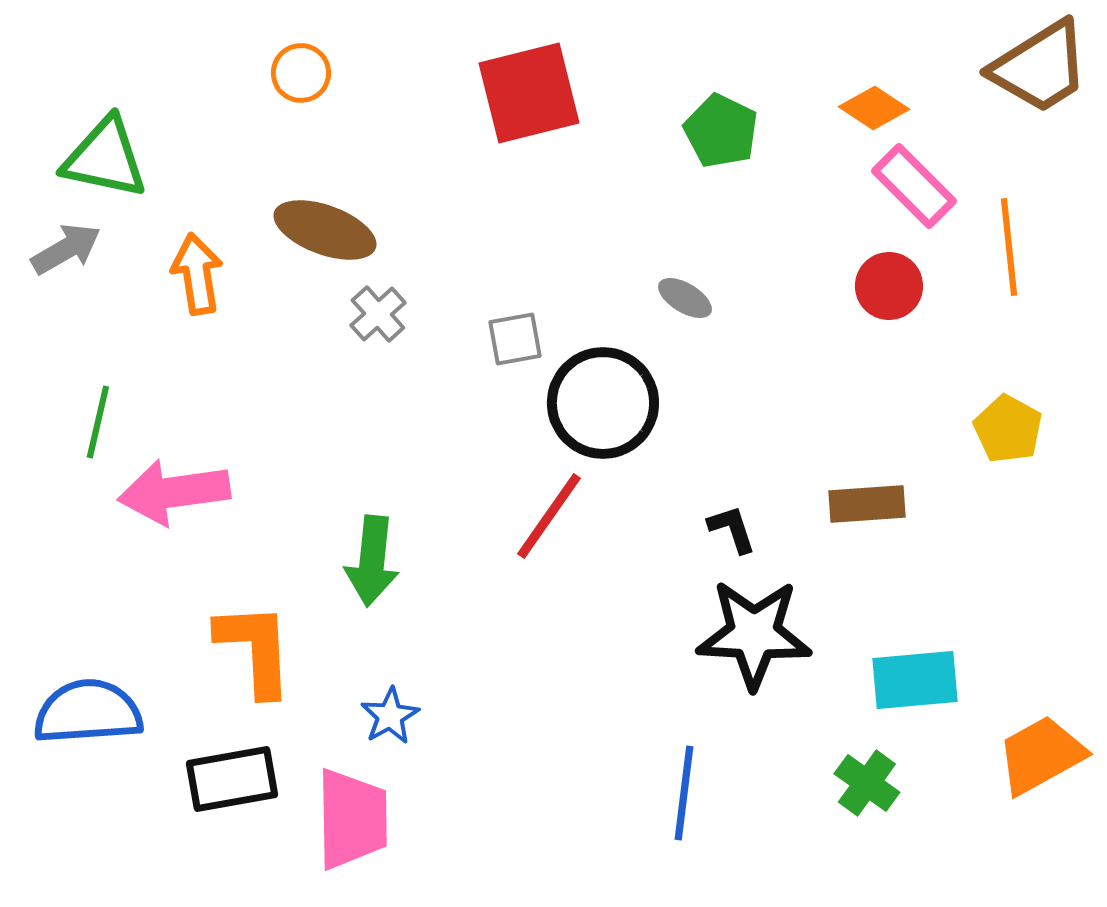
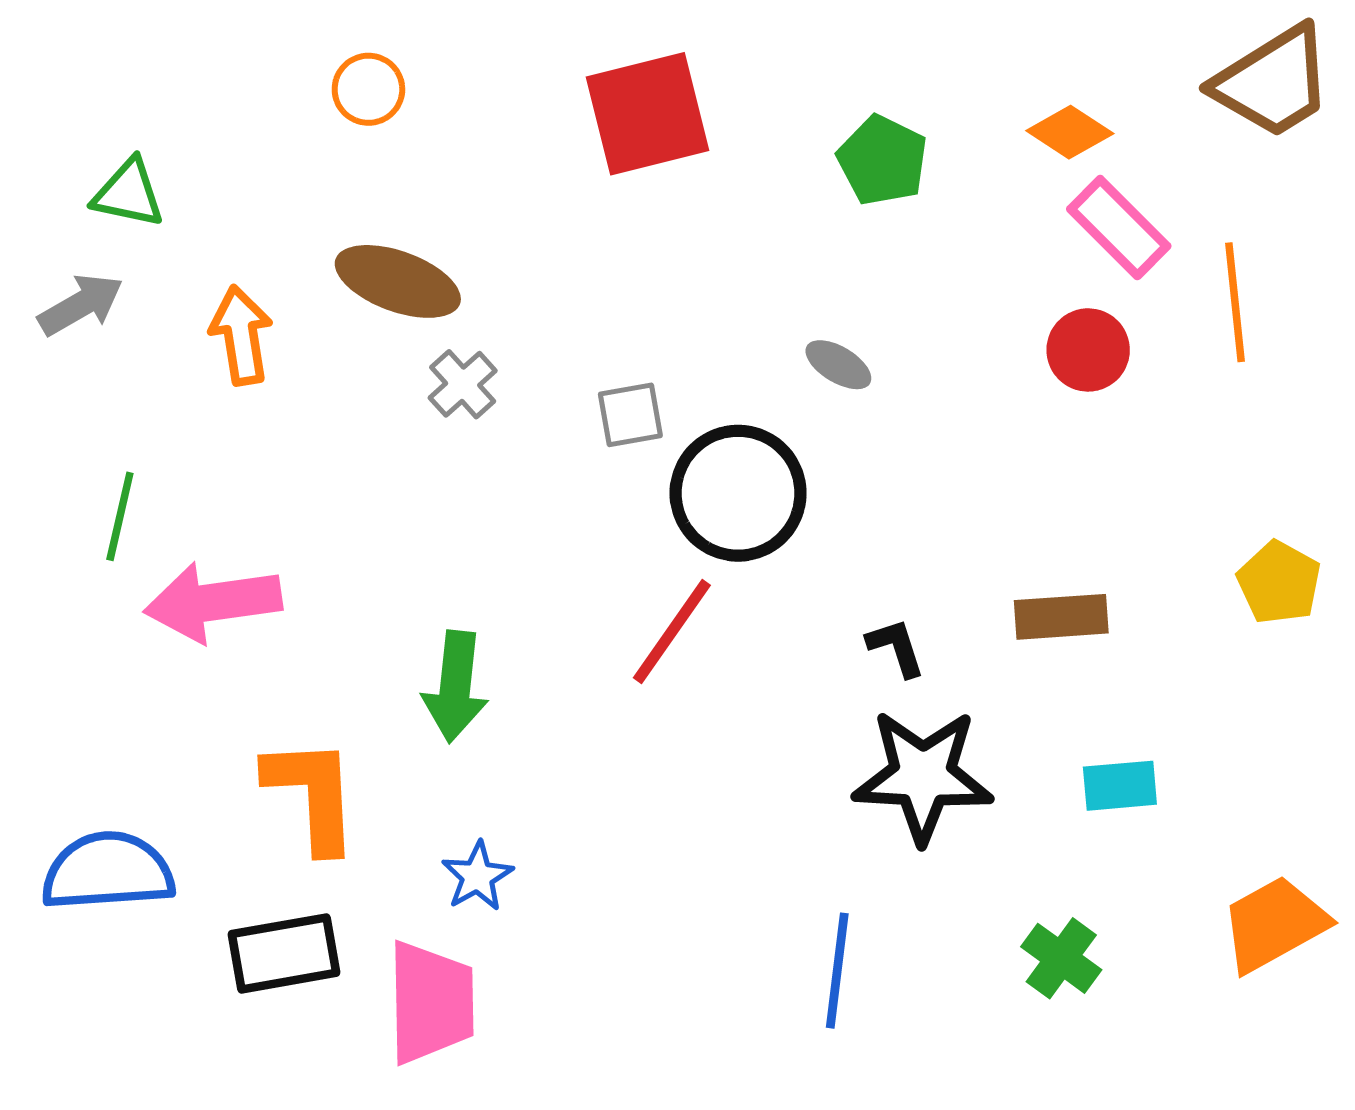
green triangle: (105, 158) -> (129, 193), size x0.7
yellow pentagon: (1008, 429) -> (1279, 583), moved
cyan rectangle: (915, 680) -> (1120, 786), moved, size x0.7

